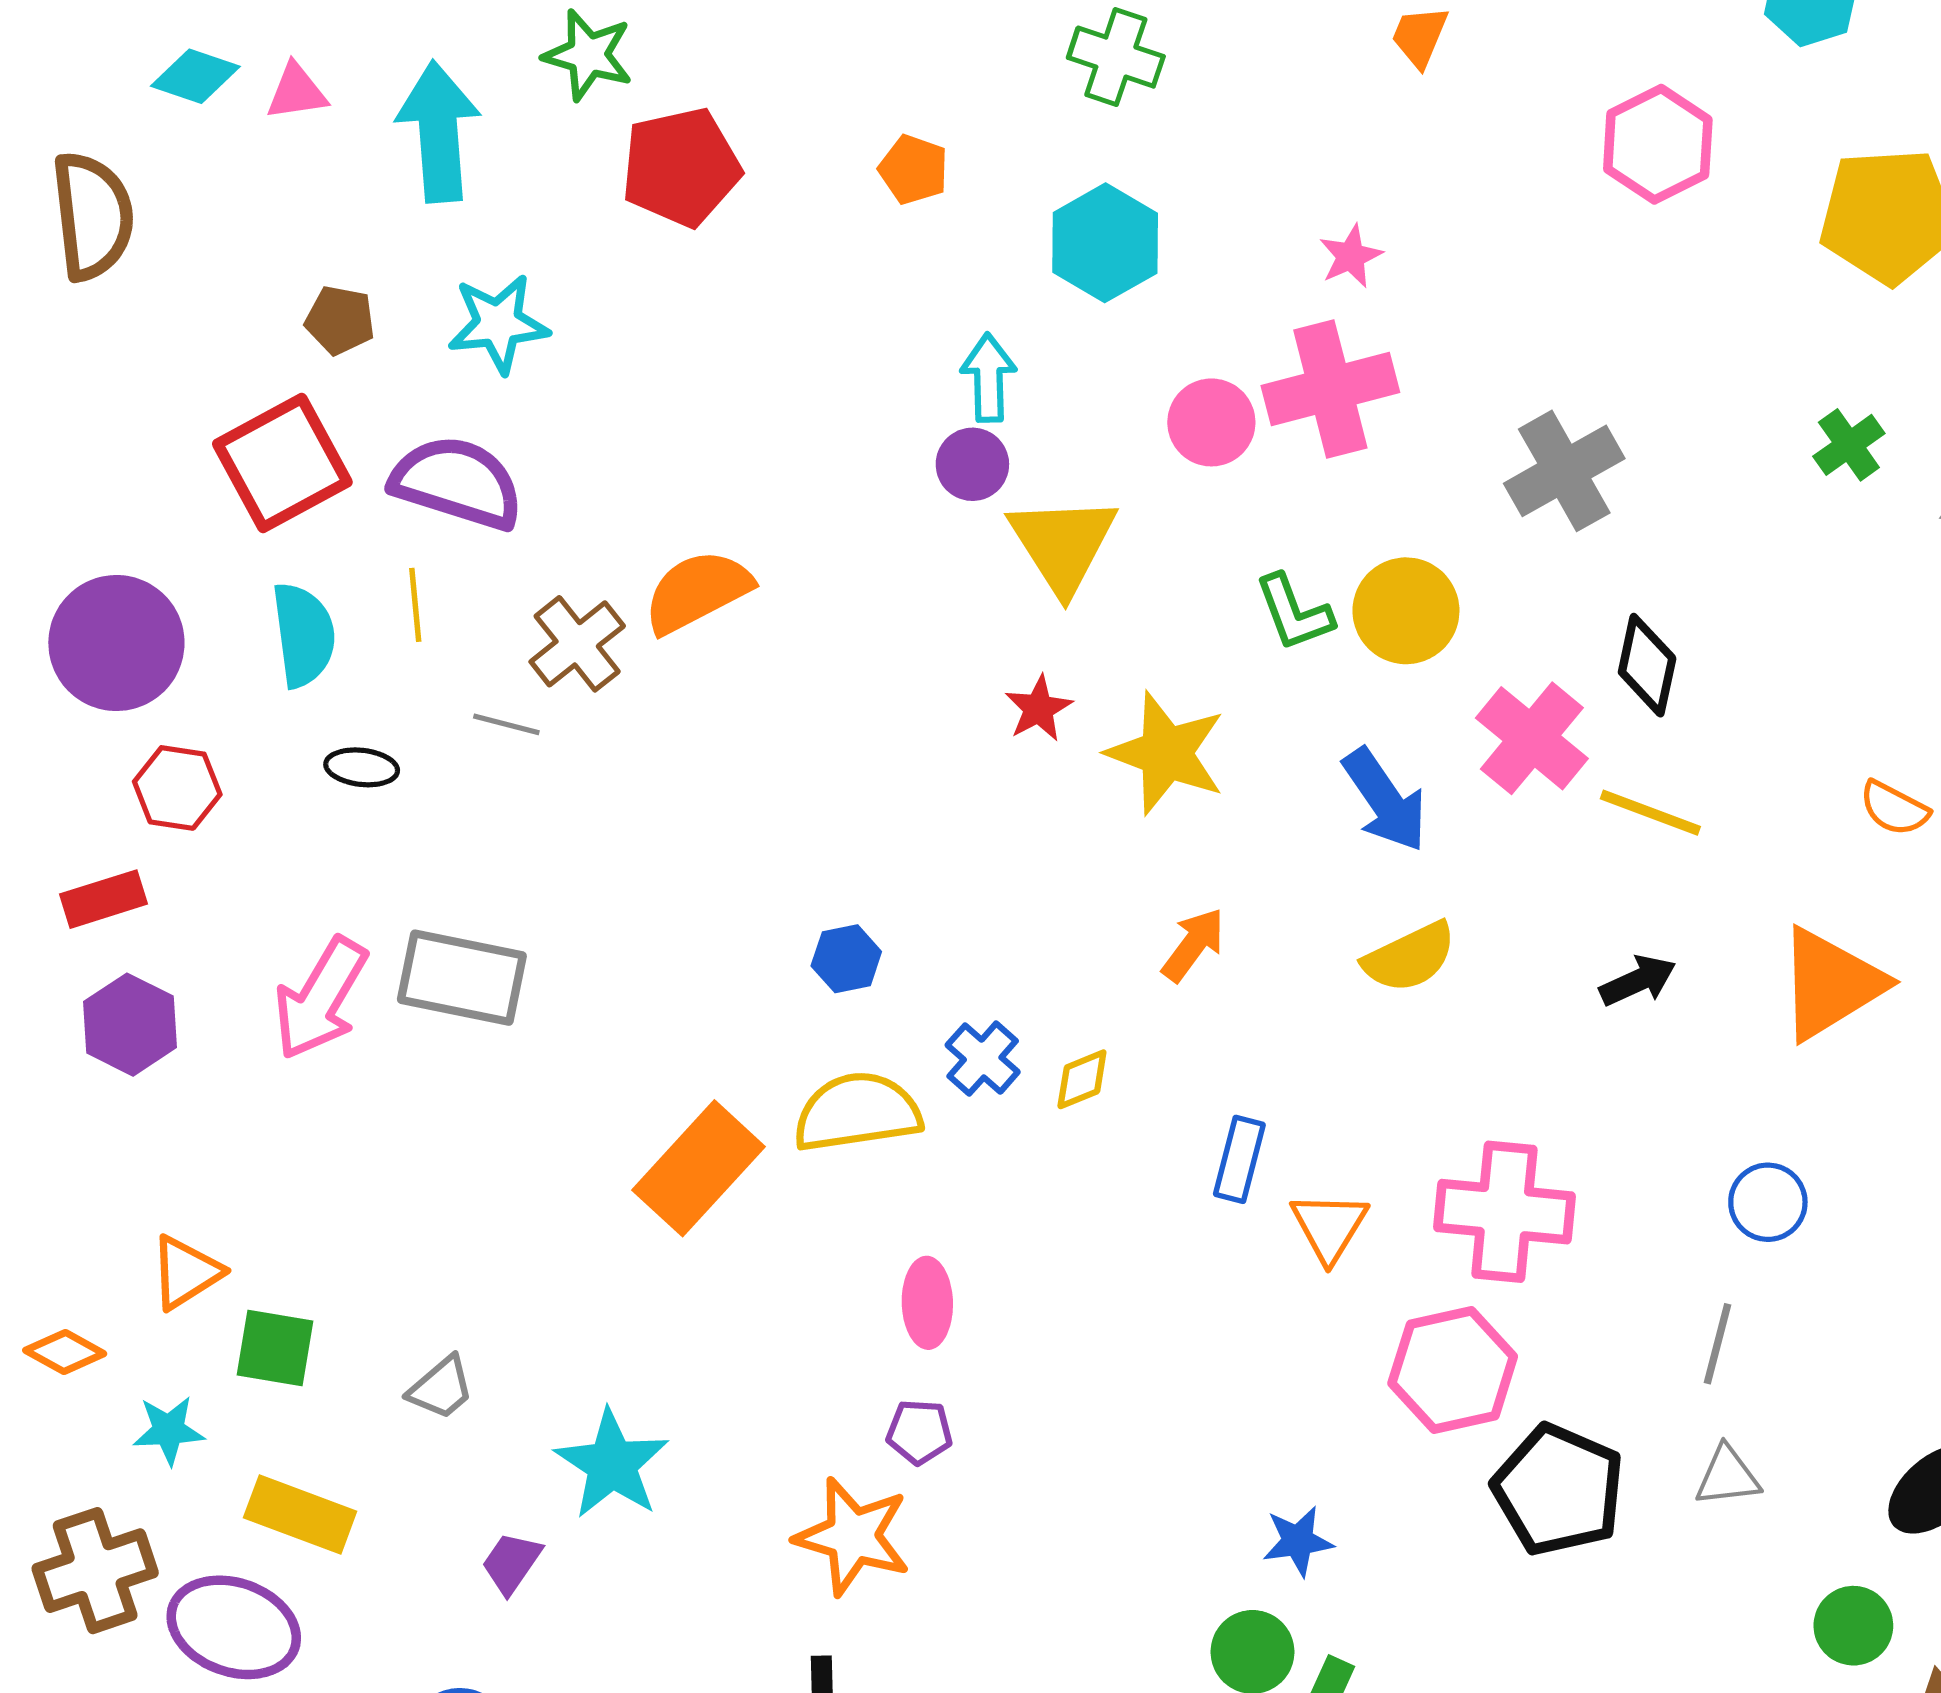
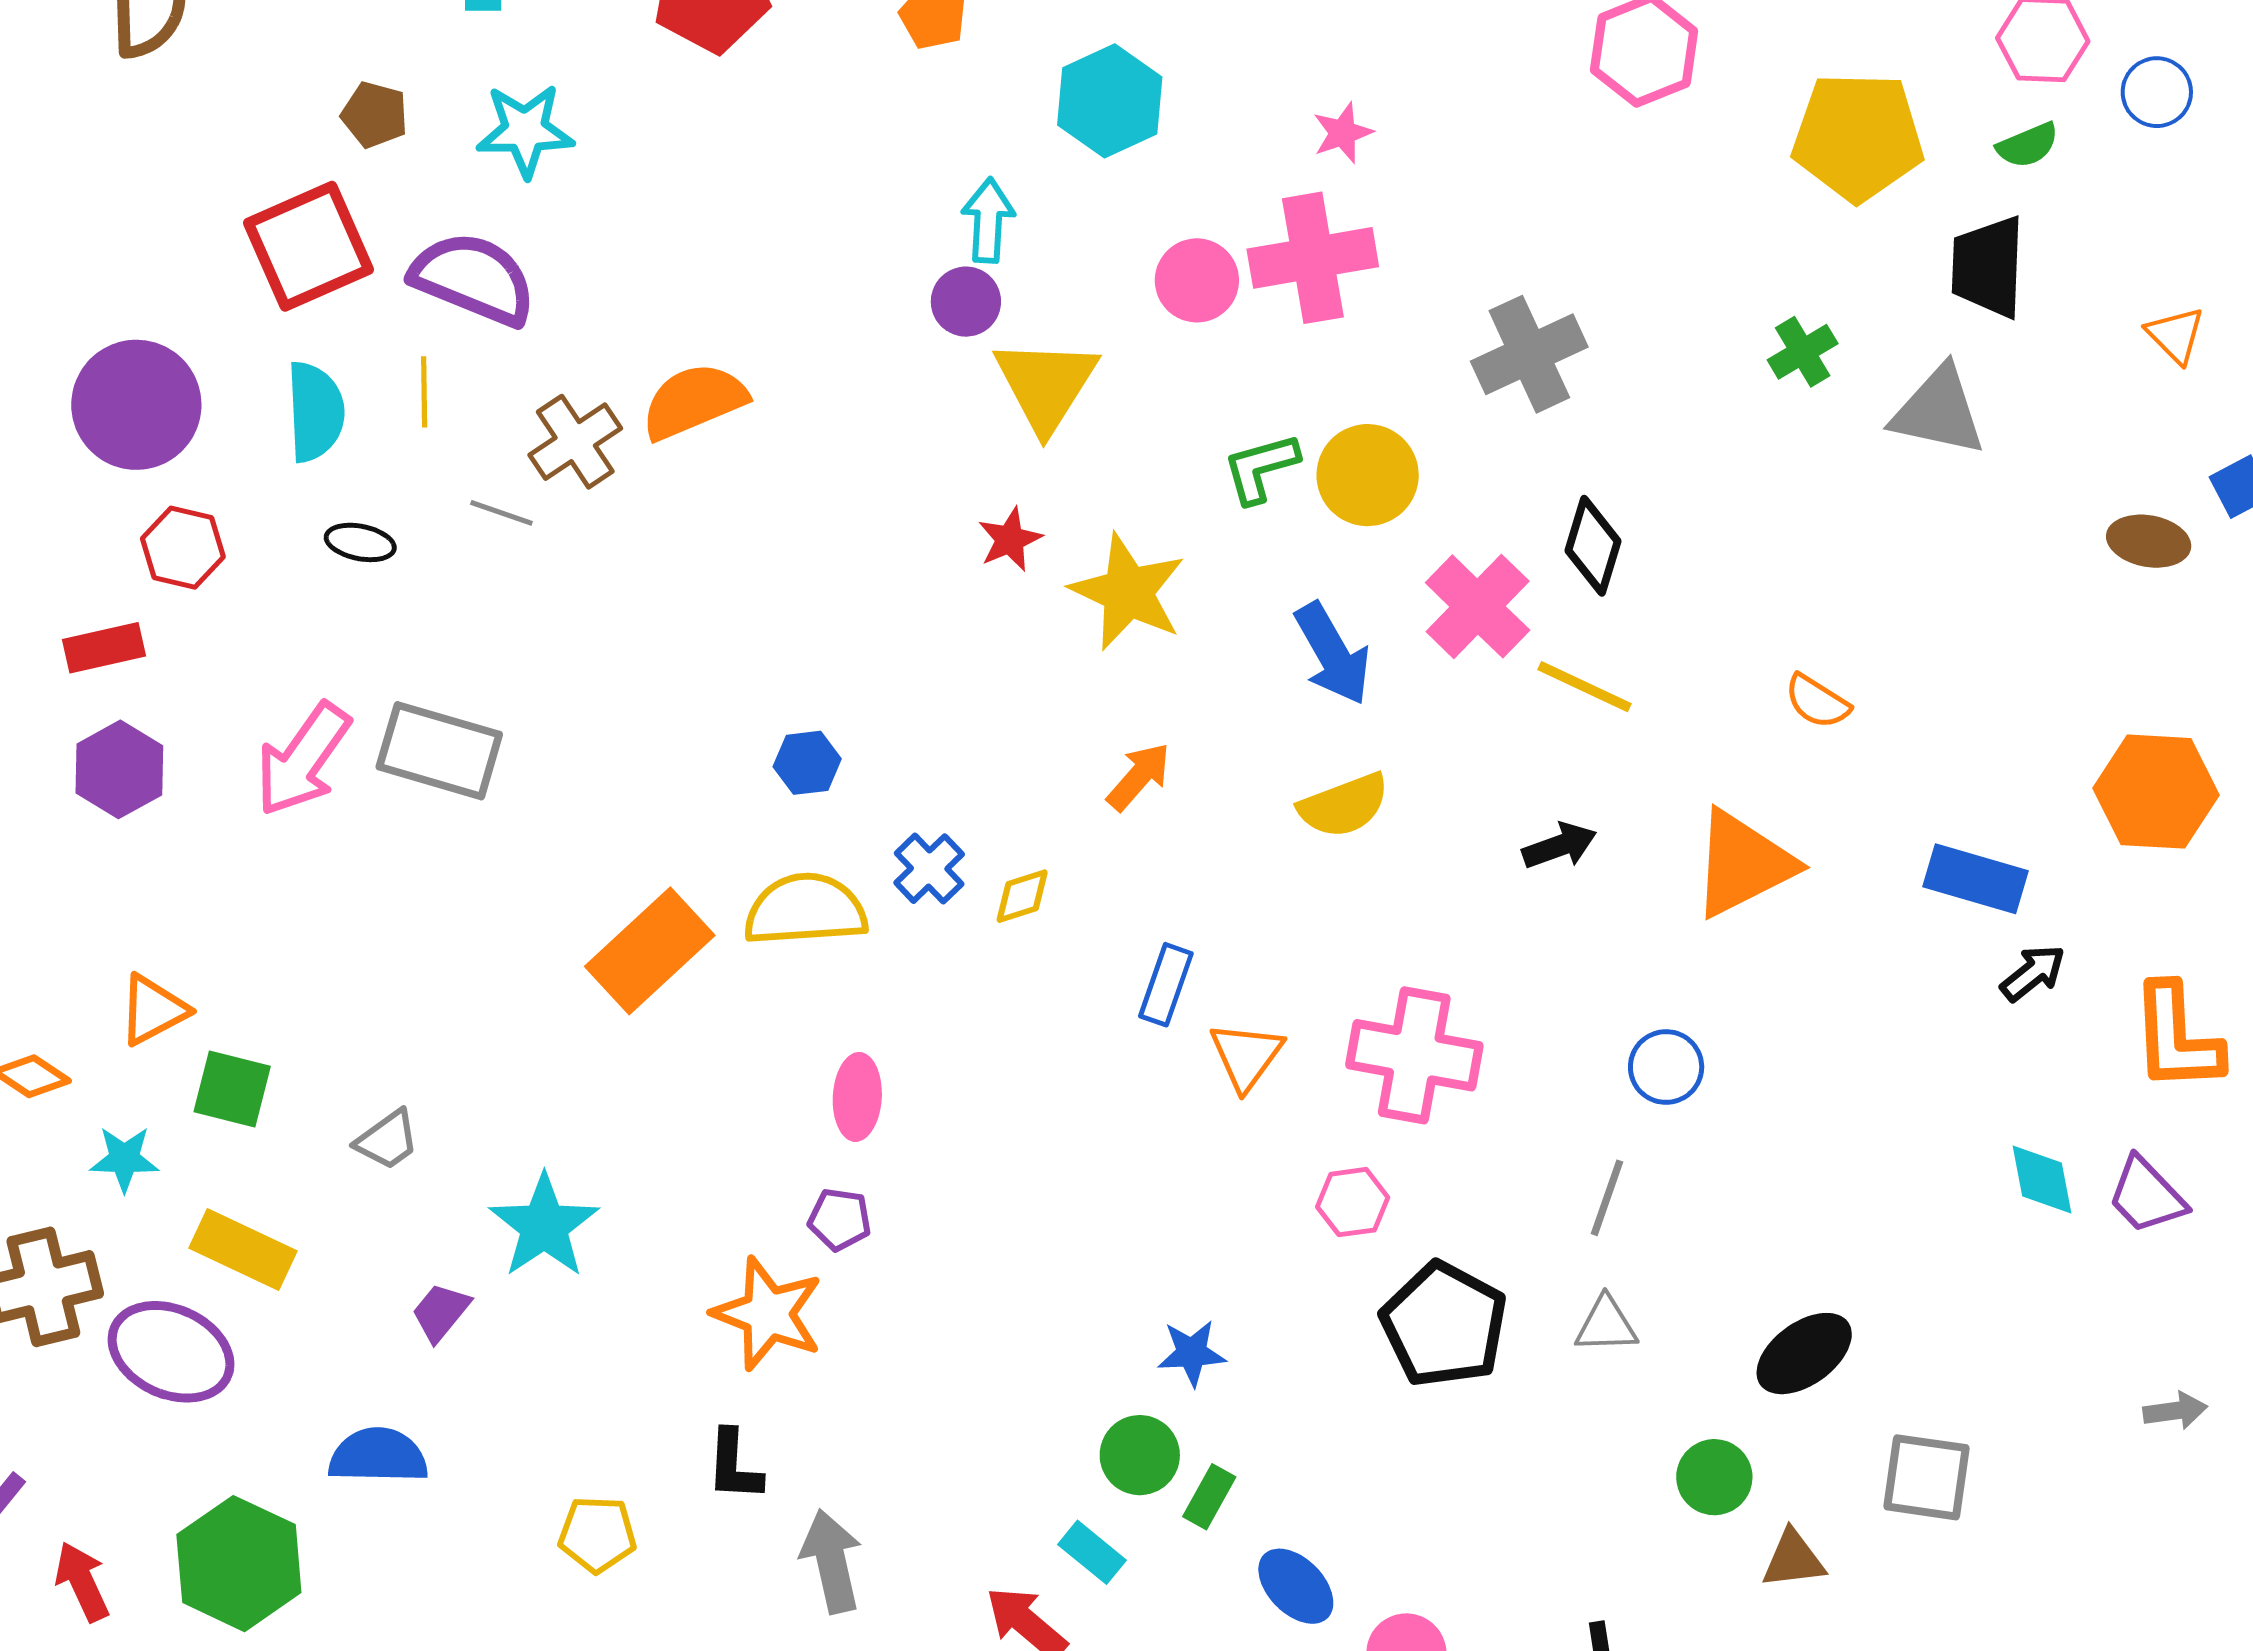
green L-shape: (1294, 613) -> (1261, 468), turned 90
pink hexagon: (1453, 1370) -> (1353, 1202), size x0.6

